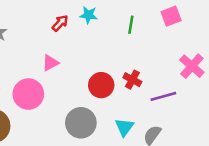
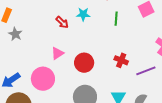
red arrow: (60, 23) -> (62, 22), turned 96
red circle: (101, 85) -> (84, 63), moved

